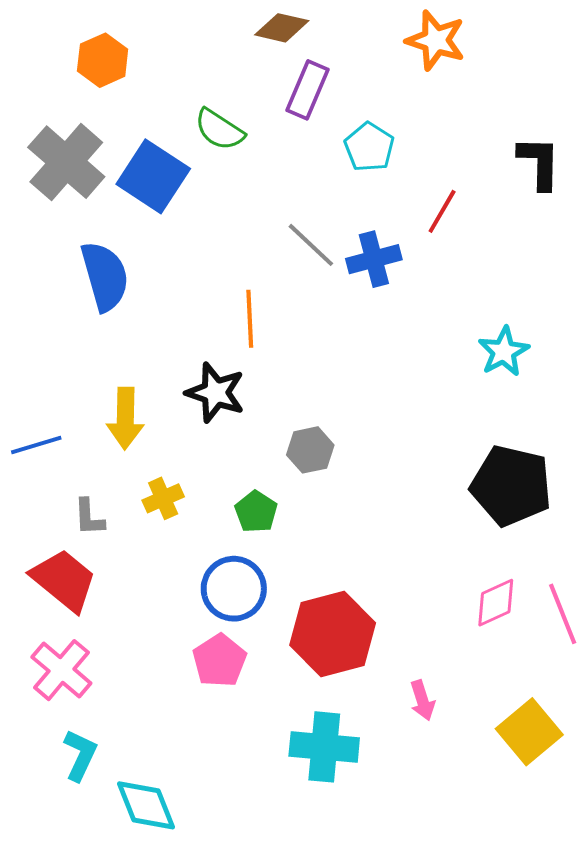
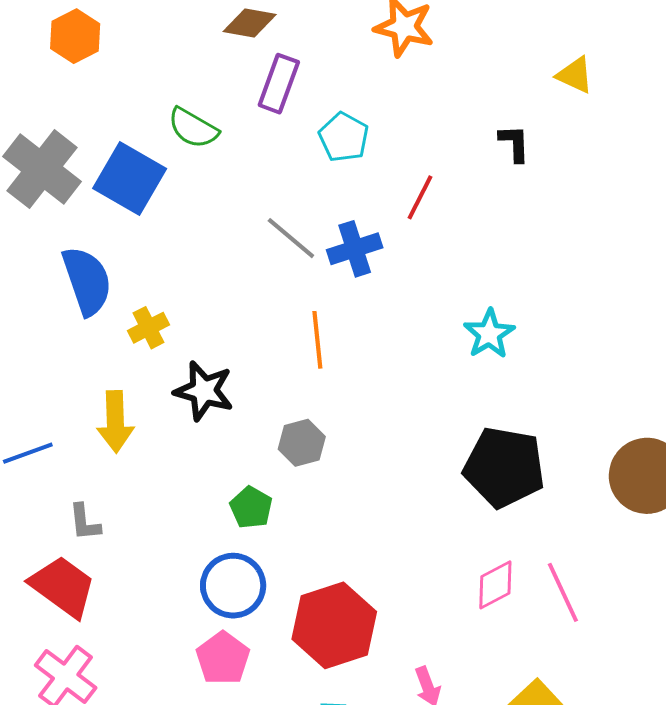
orange hexagon: (103, 60) -> (75, 36), moved
black L-shape: (539, 163) -> (514, 143), size x0.7
orange line: (250, 319) -> (317, 340), moved
yellow cross: (163, 498) -> (148, 328), moved

